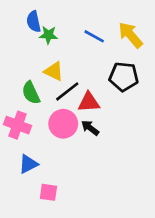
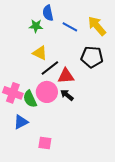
blue semicircle: (34, 22) -> (48, 13), moved
green semicircle: (31, 93) -> (30, 99), moved
pink square: (48, 192) -> (45, 143), moved

